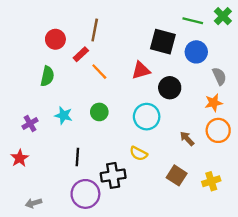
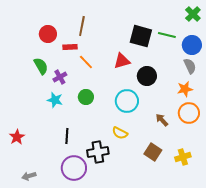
green line: (193, 21) -> (167, 35), moved
blue circle: (196, 52) -> (192, 45), moved
red rectangle: (81, 54) -> (70, 47), turned 40
green semicircle: (47, 76) -> (41, 66), turned -42
purple cross: (30, 124) -> (60, 77), moved

